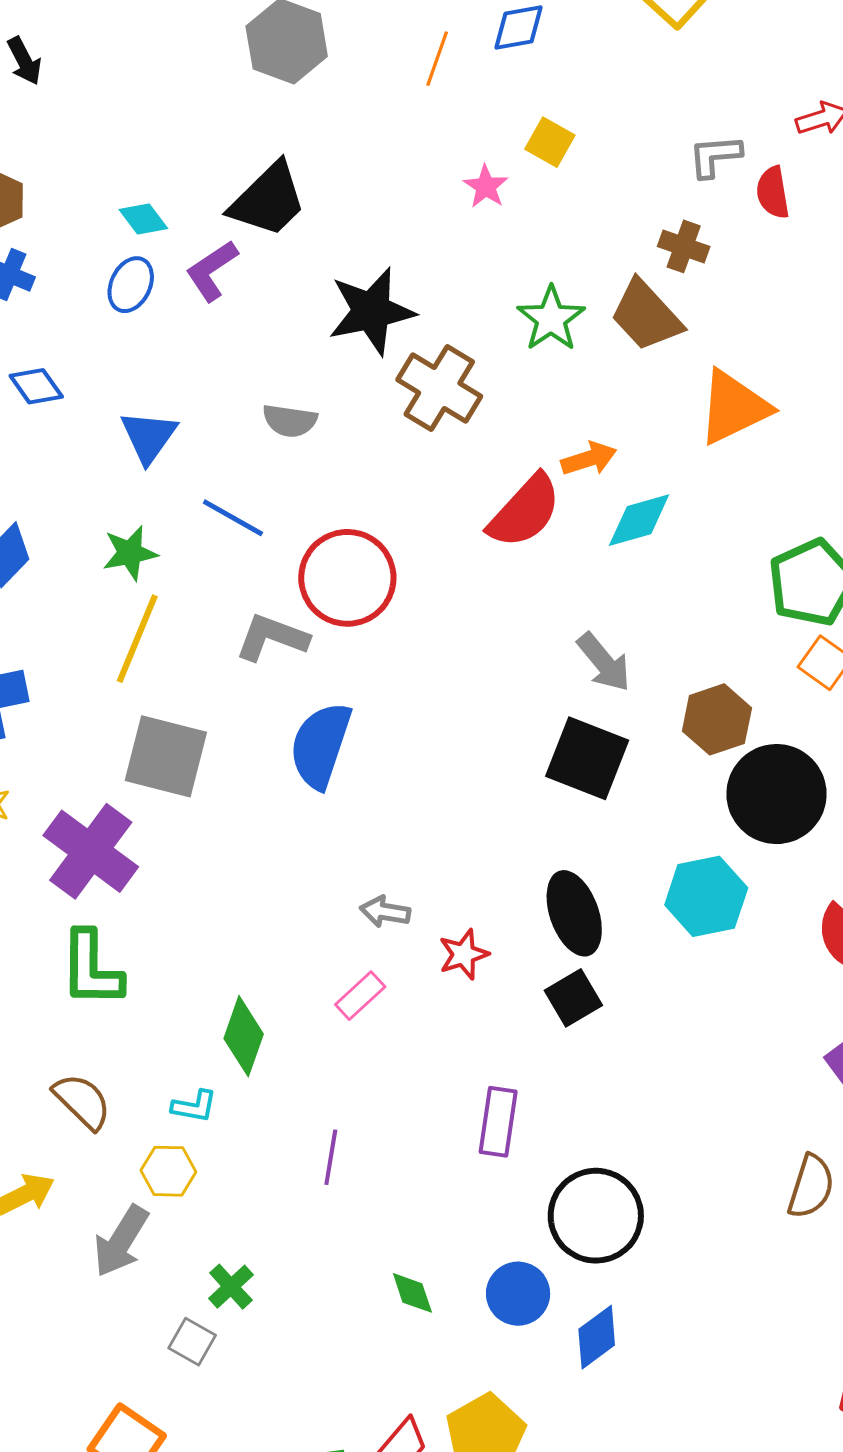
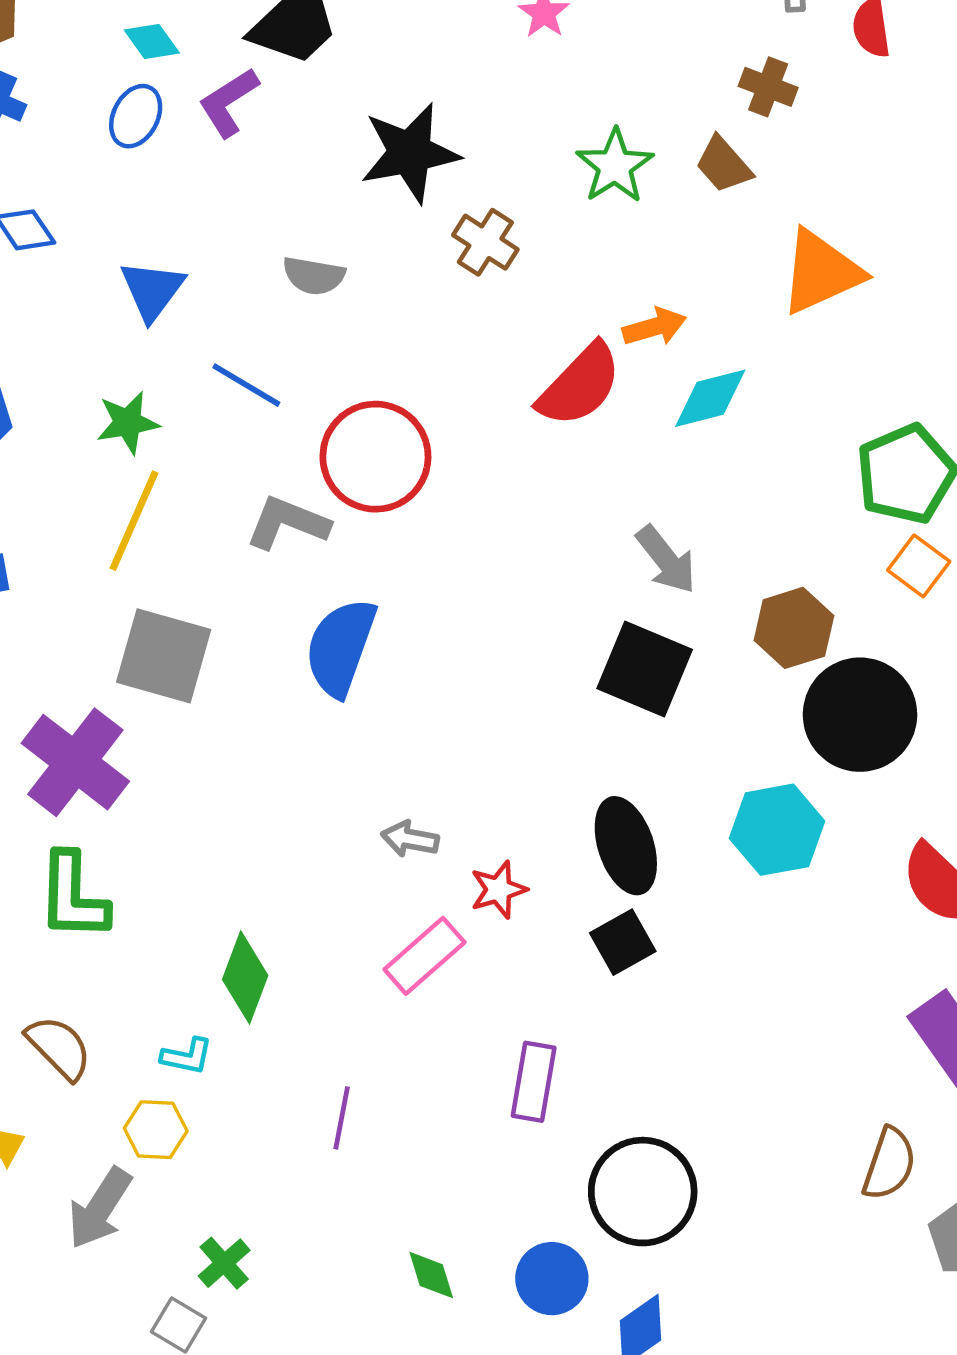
brown trapezoid: (646, 315) -> (724, 165), size x0.7
brown cross: (439, 388) -> (485, 242), size x0.7
pink rectangle: (360, 996) -> (424, 956), moved, size x1.4

